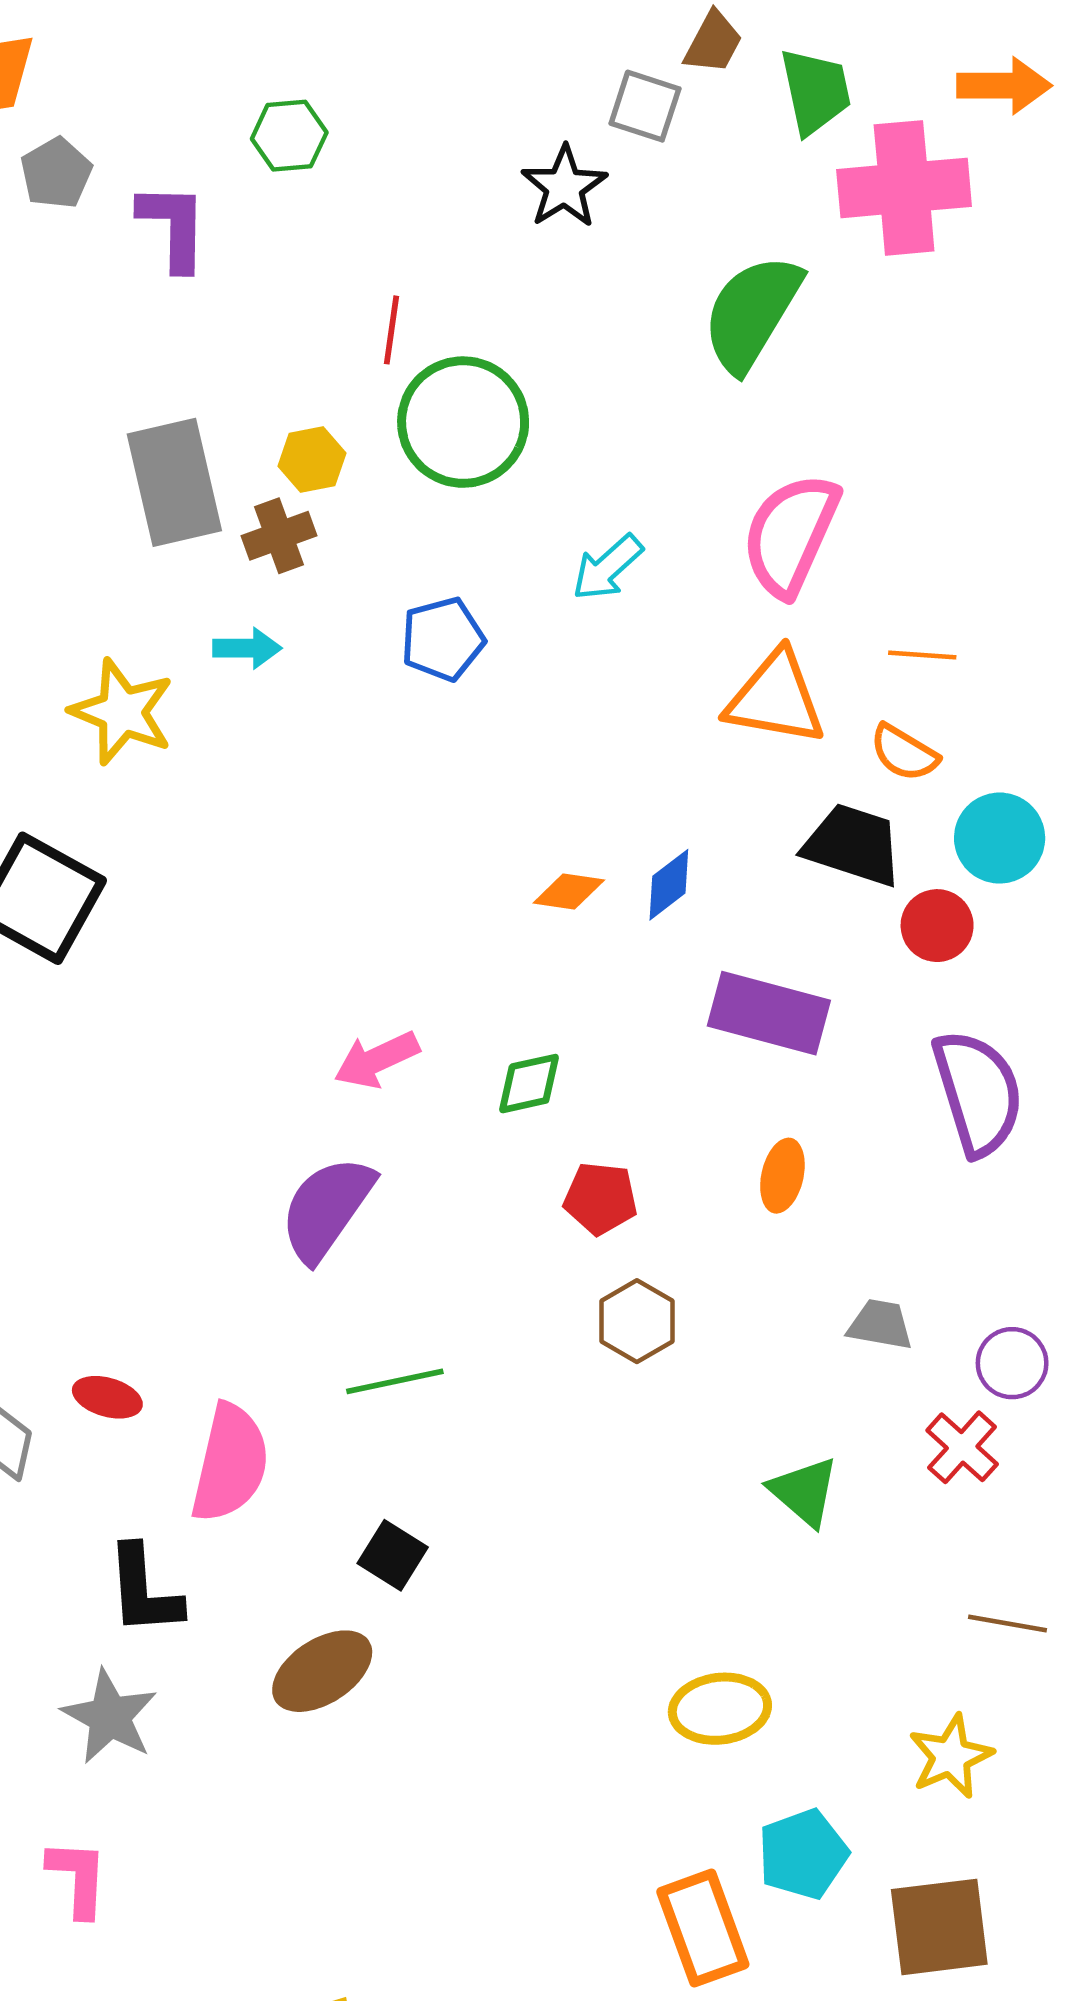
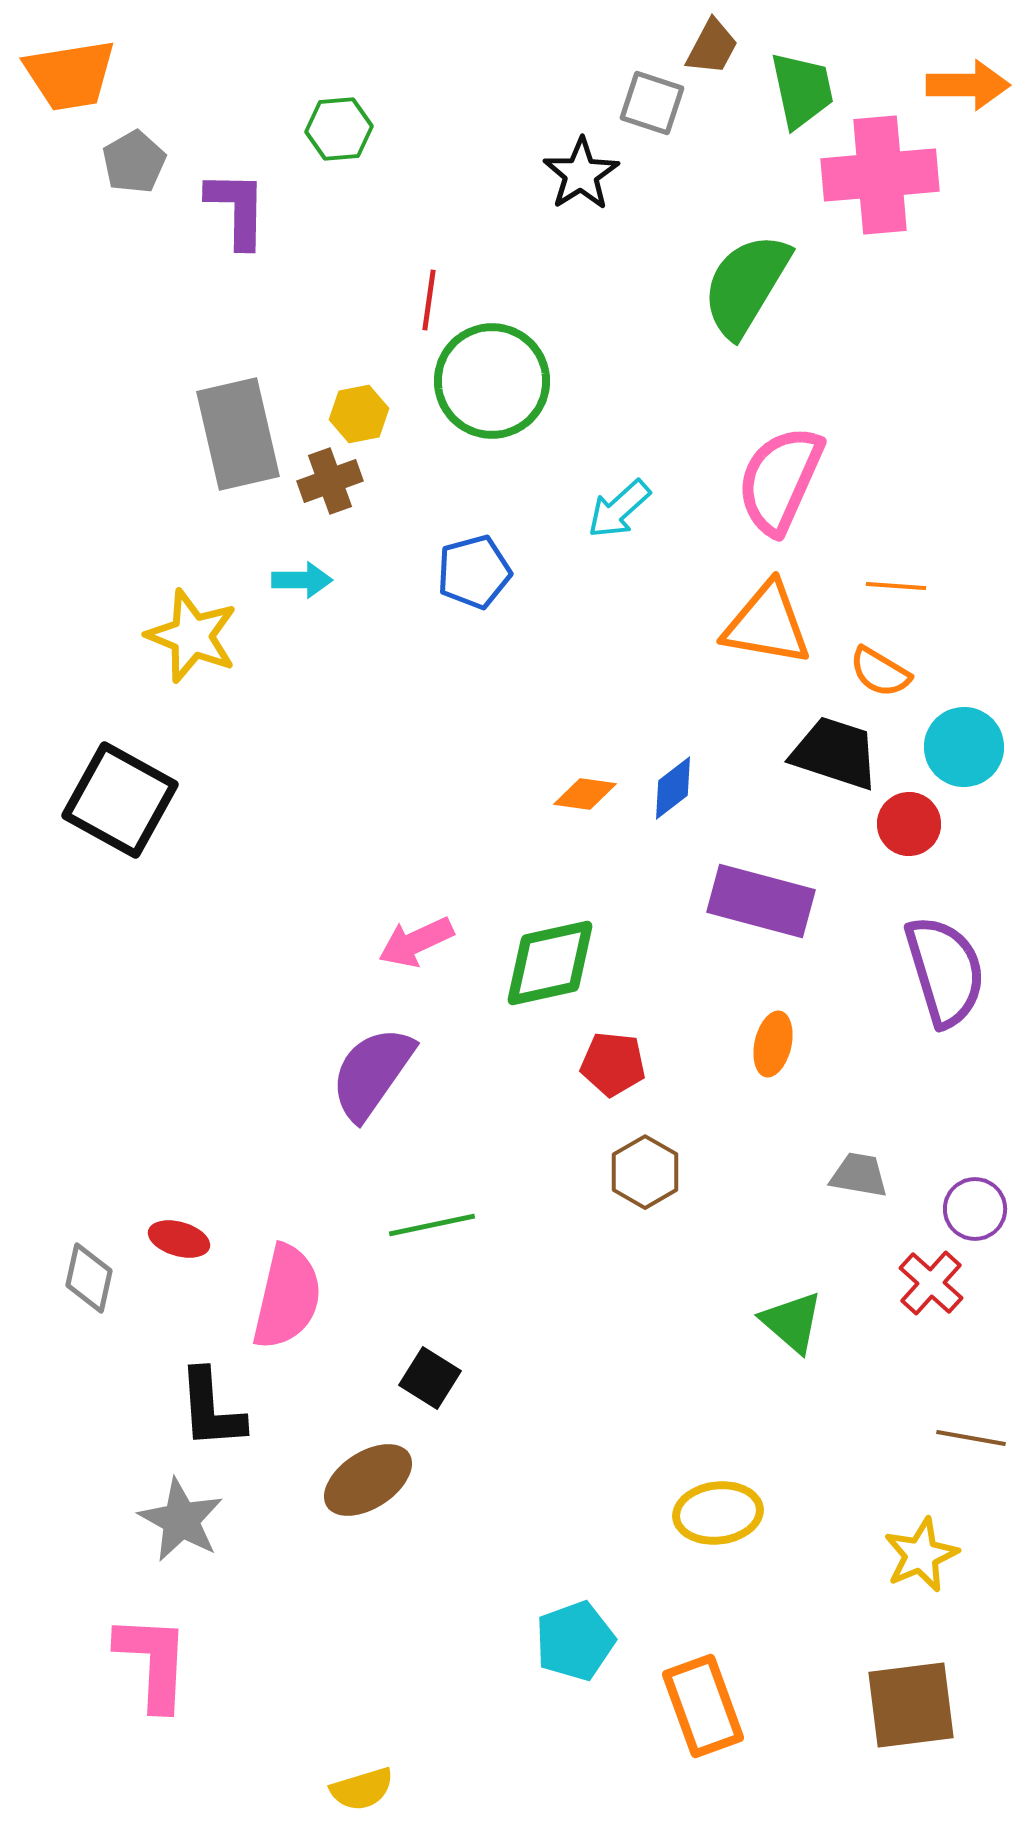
green diamond: (529, 1084) -> (550, 963), size x1.6
cyan pentagon: (803, 1854) -> (575, 1641), moved
pink L-shape: (78, 1878) -> (153, 1662), size x1.4

